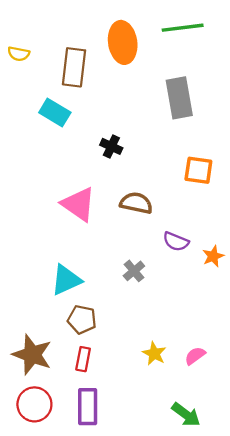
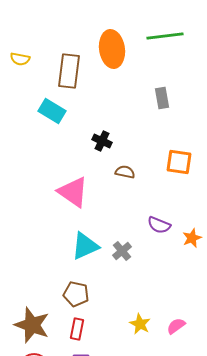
gray rectangle: (179, 98) -> (162, 98), size x0.6
brown semicircle: (136, 203) -> (125, 172), moved, size x0.7
cyan triangle: (66, 280) -> (85, 246), moved

